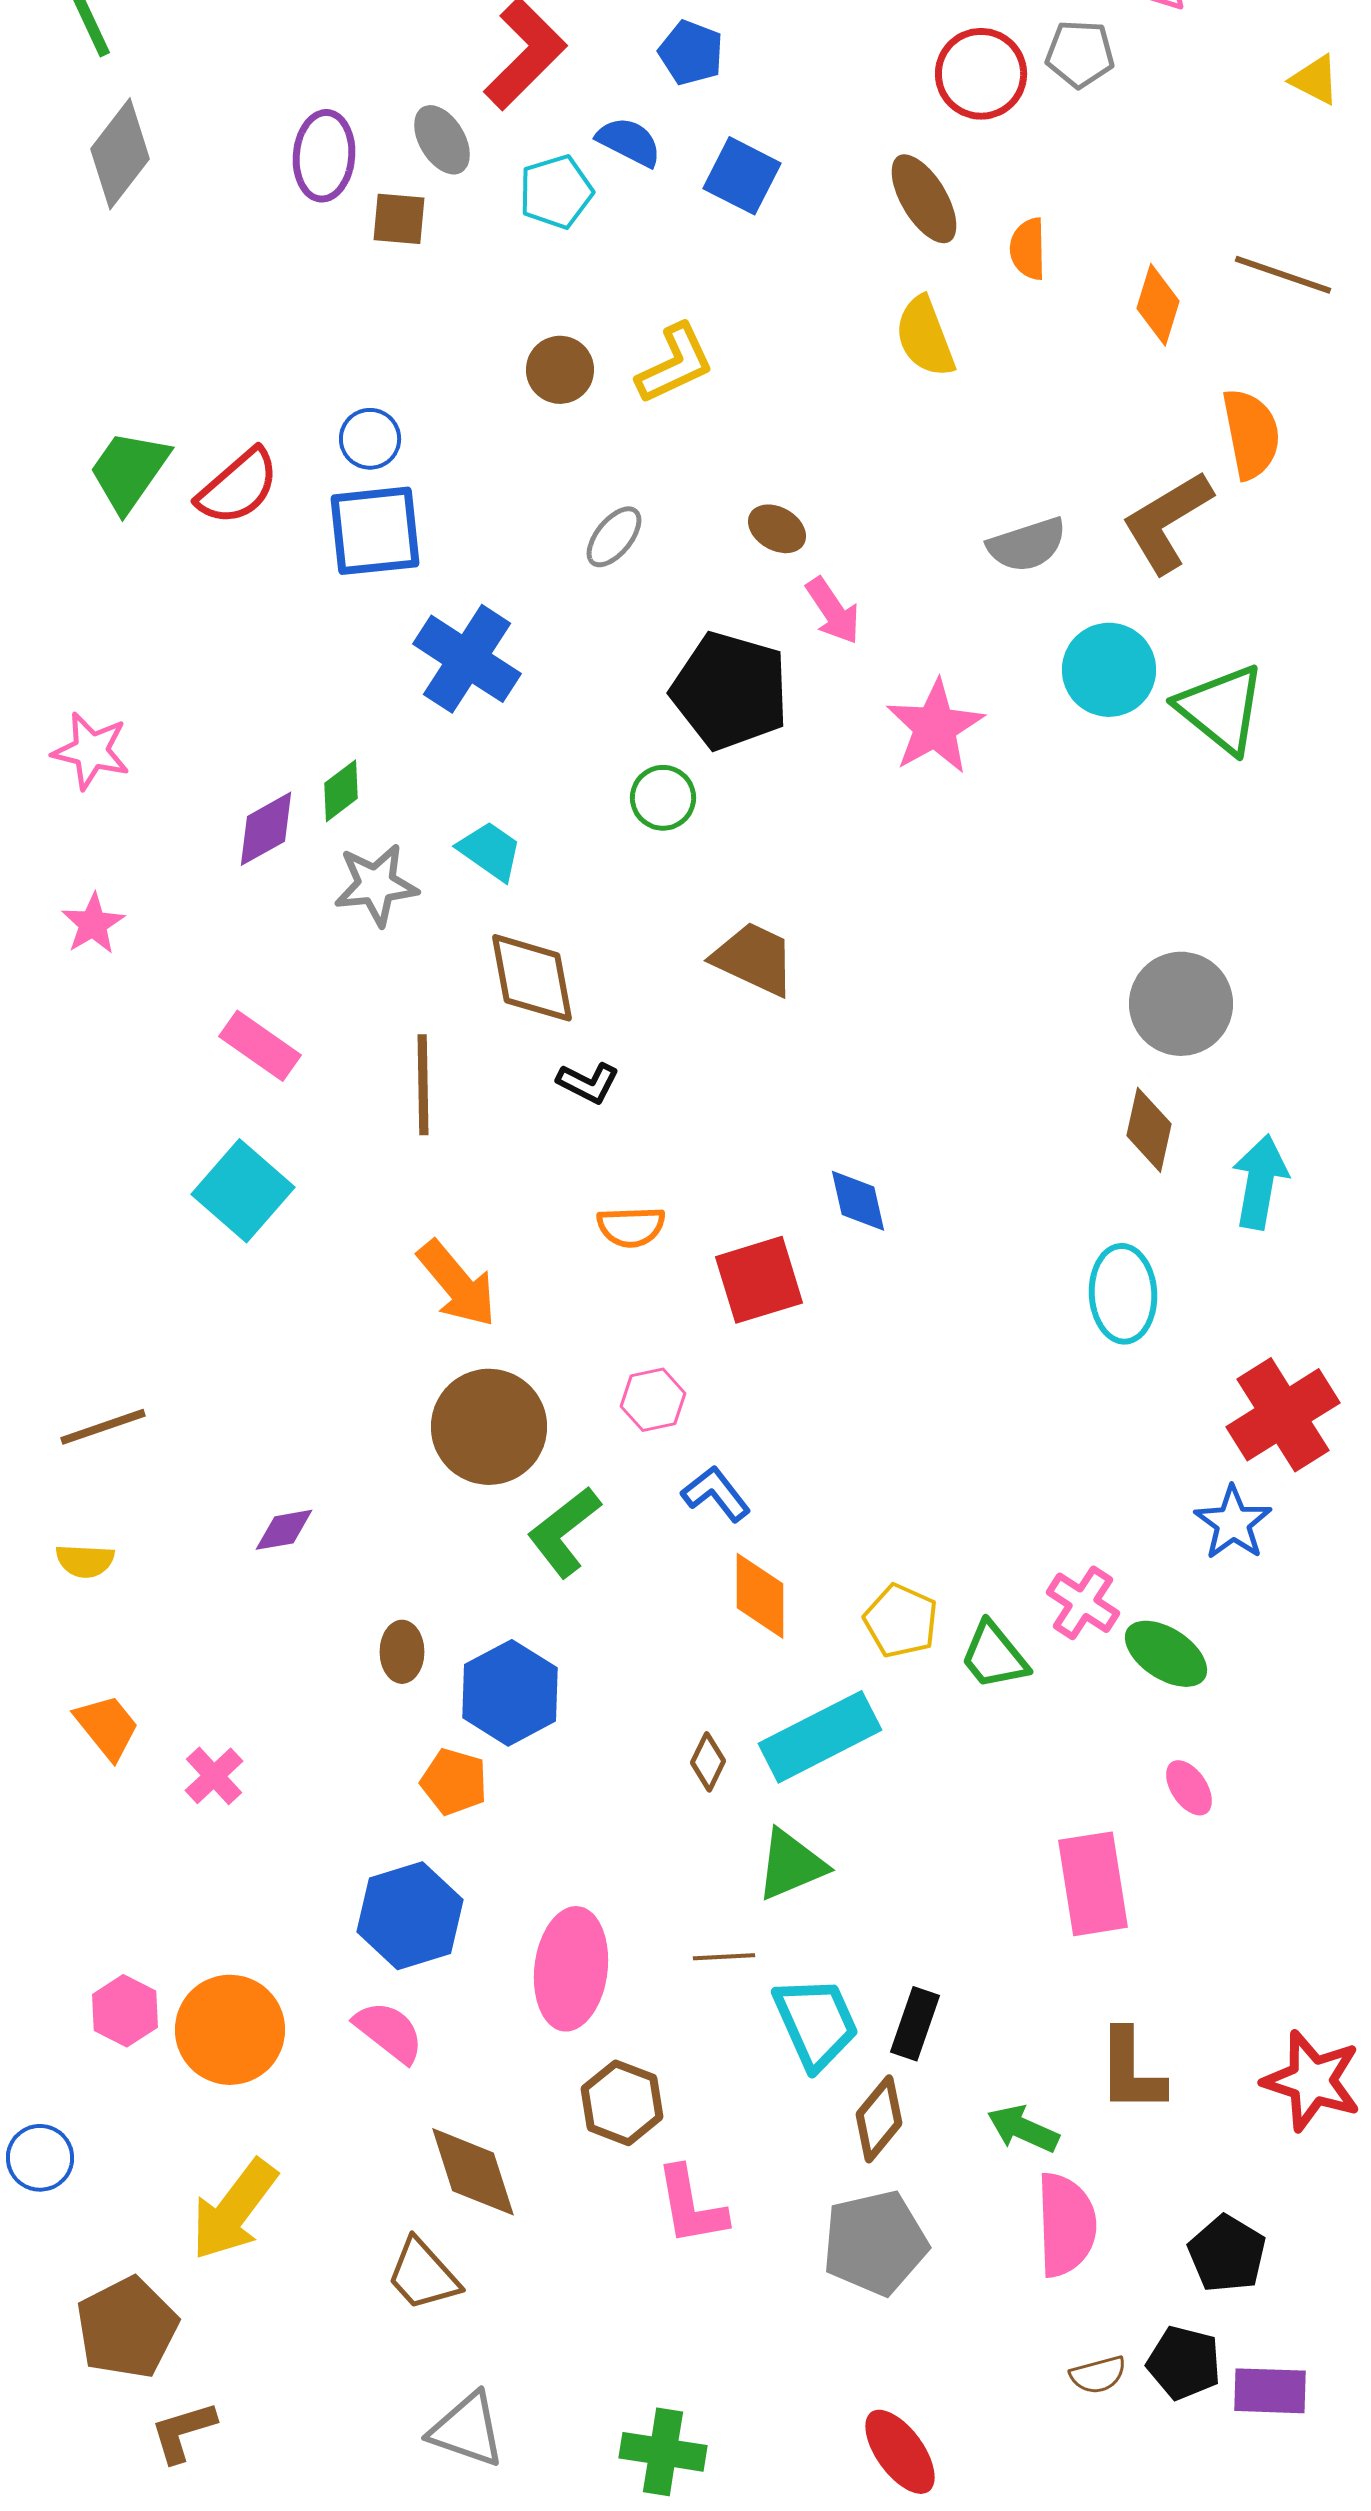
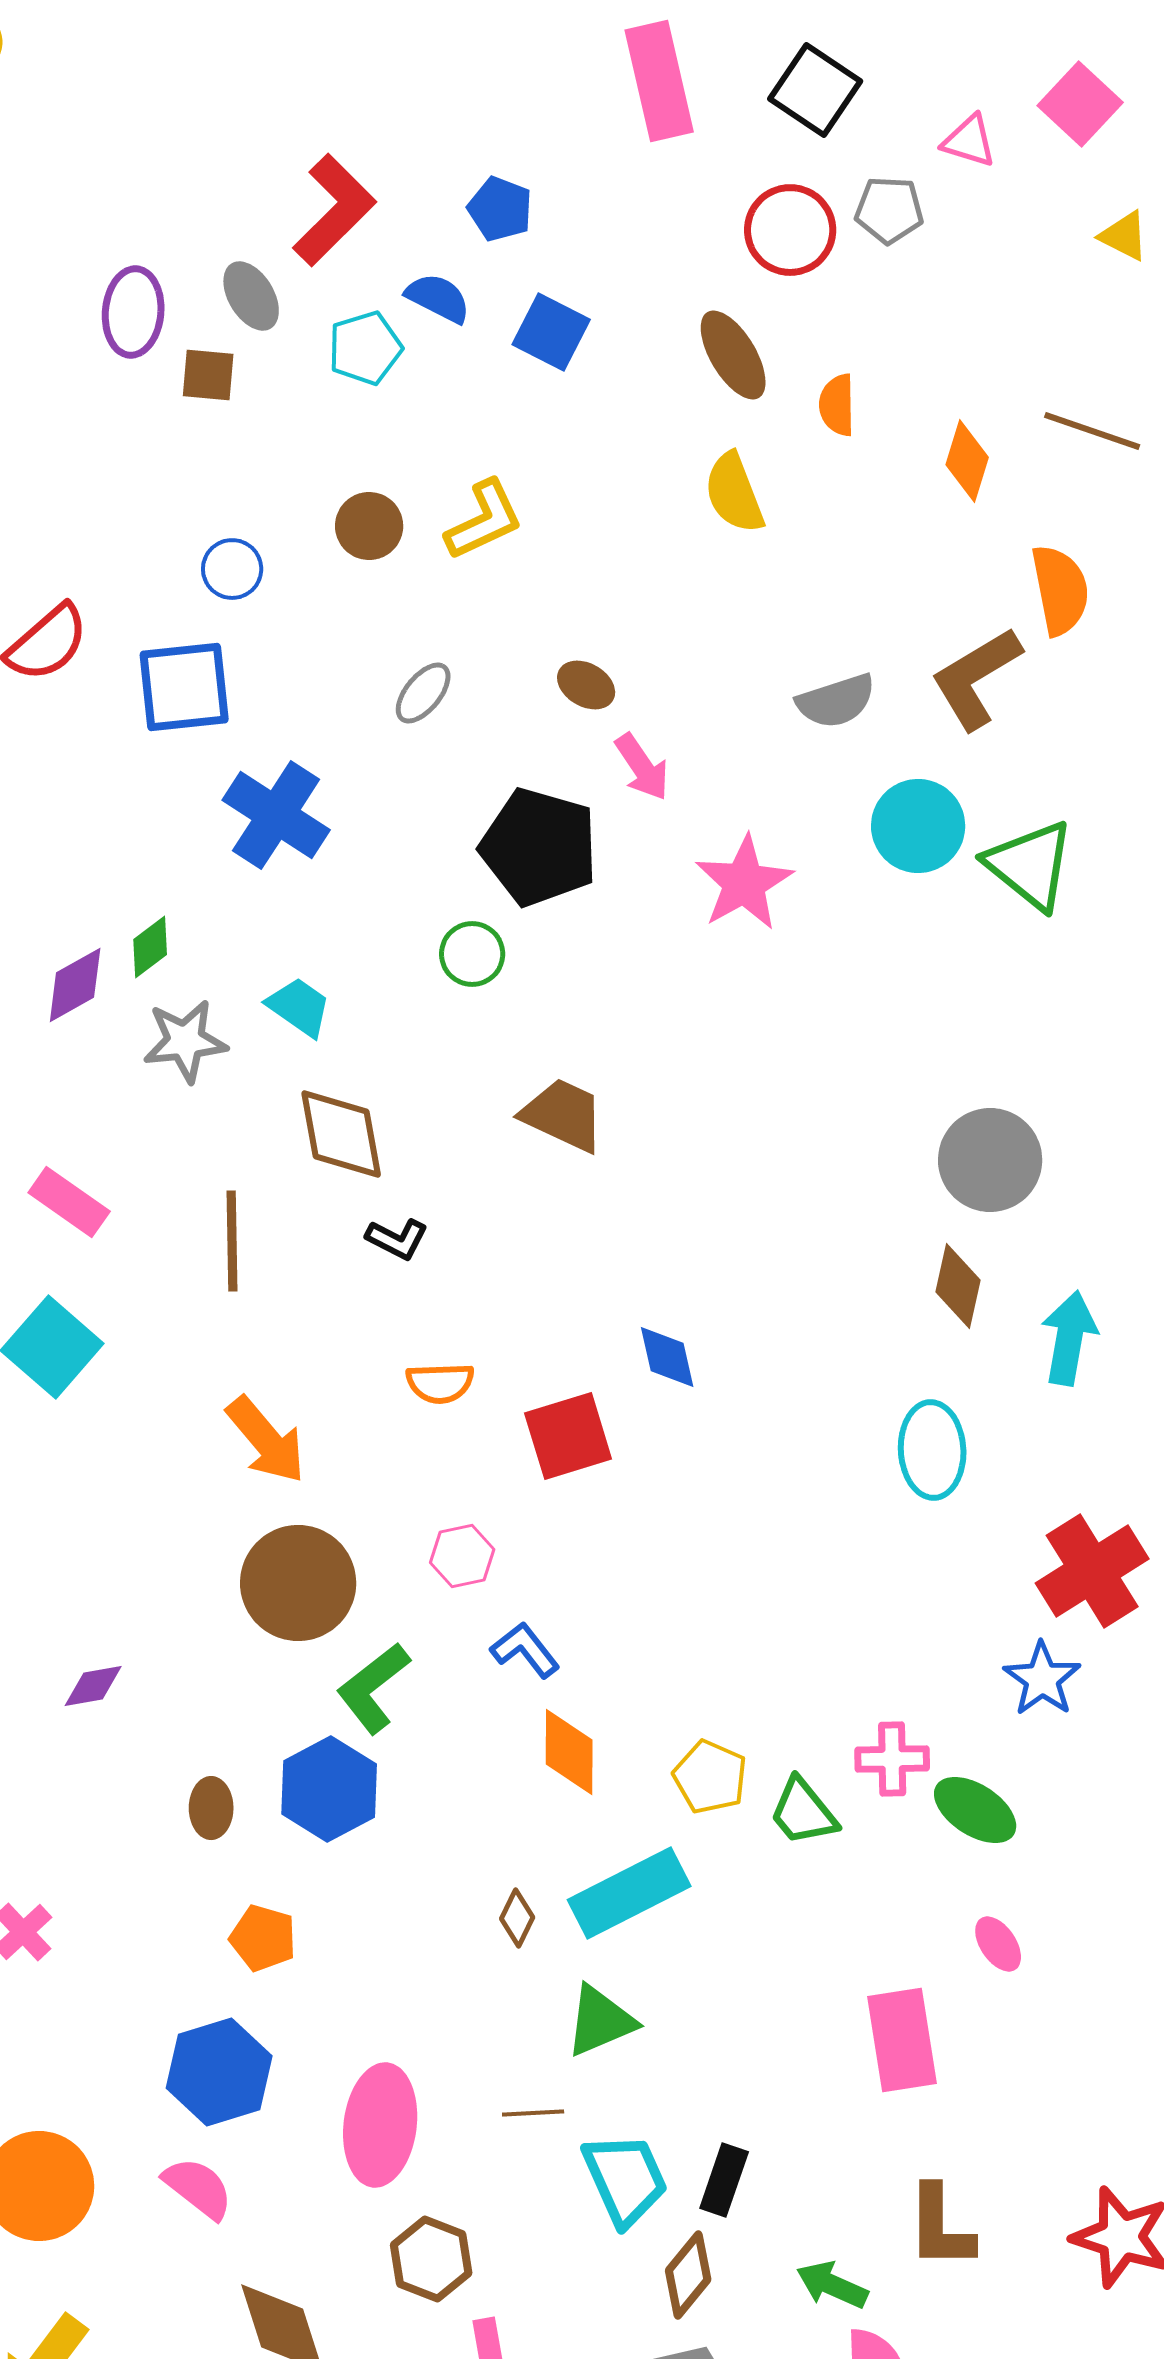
blue circle: (370, 439) -> (232, 569), moved
pink cross: (1083, 1603) -> (892, 1759), turned -34
blue hexagon: (510, 1693) -> (329, 1789), moved

